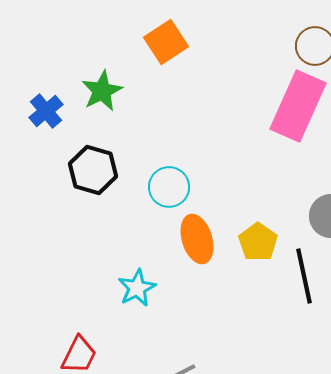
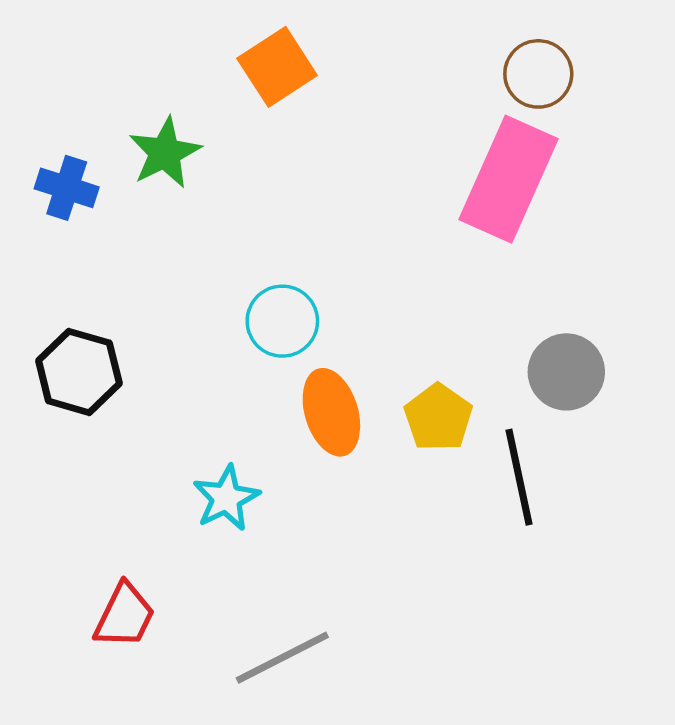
blue cross: (46, 111) -> (67, 188), turned -32
black hexagon: (93, 170) -> (79, 372), moved

